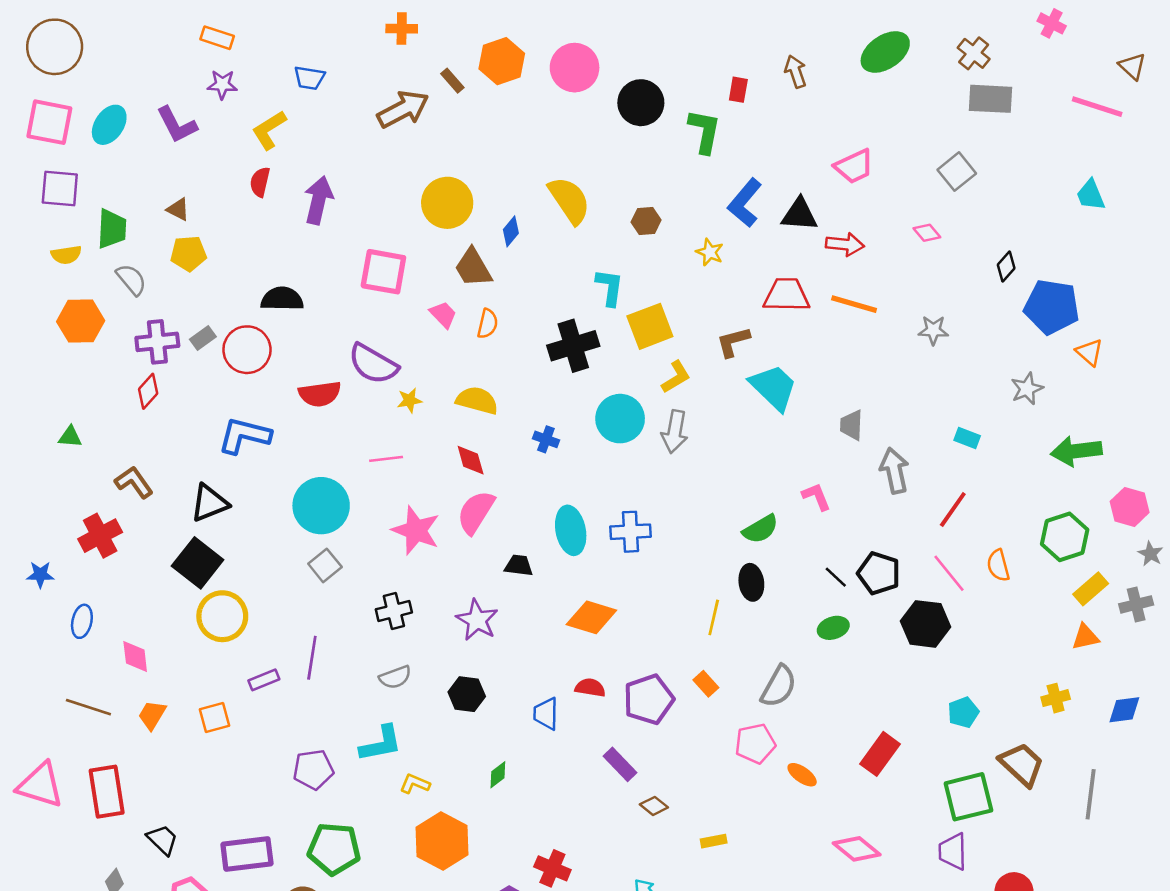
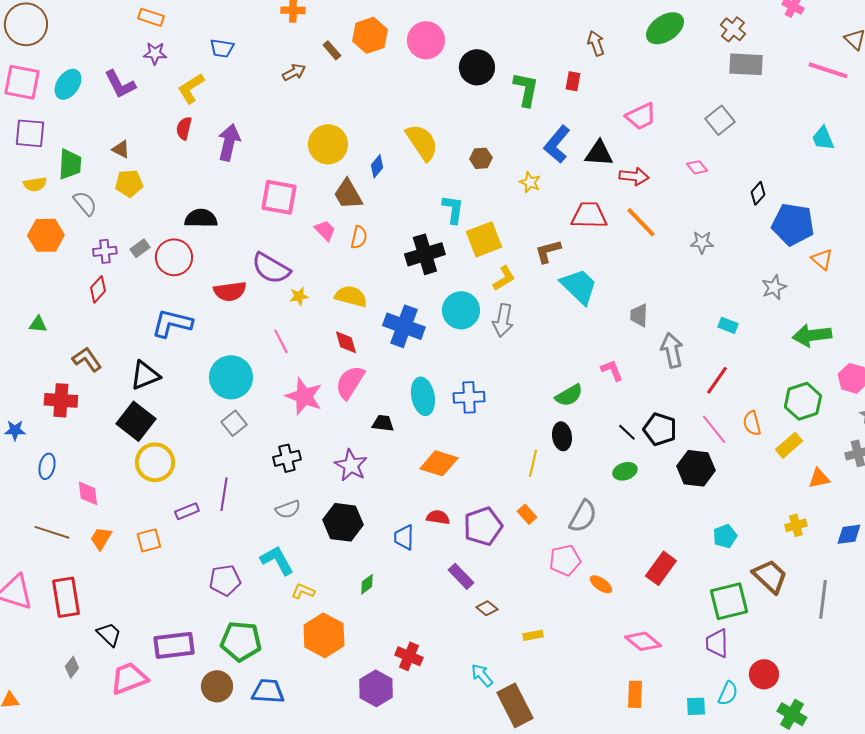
red rectangle: (738, 90) -> (573, 81), moved
brown arrow: (403, 109) -> (294, 72), size x0.6
orange line: (854, 304) -> (641, 222), turned 30
purple cross: (157, 342) -> (105, 251), size x0.7
blue cross: (546, 439) -> (404, 326), size x2.0
pink line: (386, 459) -> (281, 341), turned 70
red cross: (100, 536) -> (61, 400), turned 32
yellow rectangle: (1091, 589) -> (789, 445), moved
black hexagon: (467, 694) -> (343, 522), size x1.4
cyan L-shape: (381, 744) -> (277, 560), turned -108

